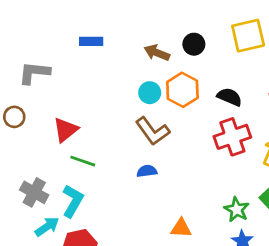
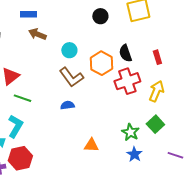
brown arrow: (157, 53) -> (37, 34), moved
orange hexagon: (182, 90) -> (101, 63), moved
black semicircle: (230, 97) -> (125, 53), turned -132

